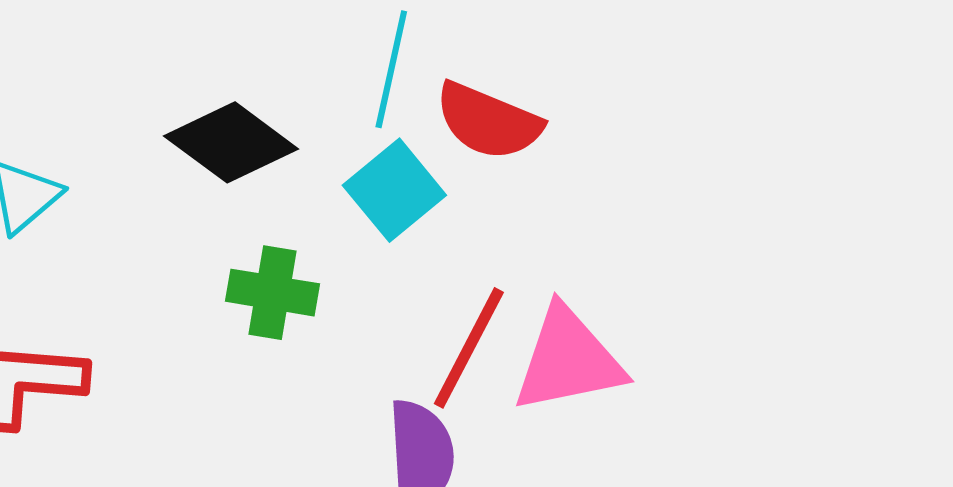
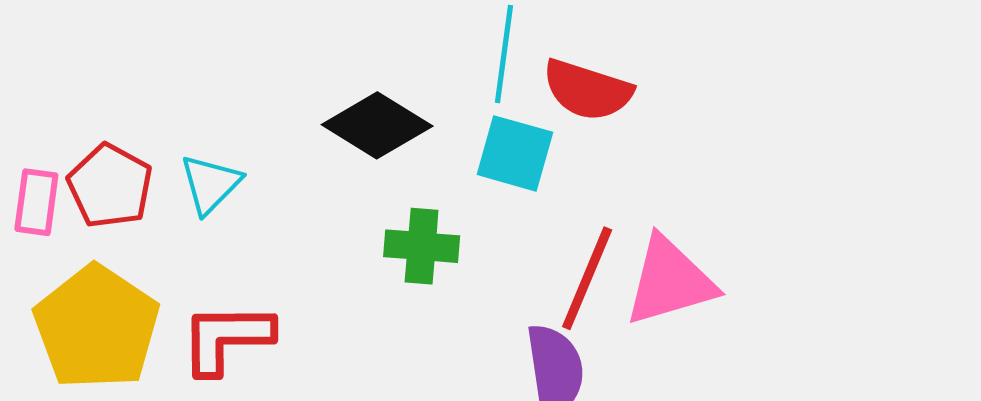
cyan square: (394, 190) -> (515, 153), turned -30

